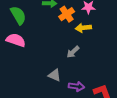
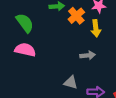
yellow arrow: (83, 28) -> (96, 28), turned -84
gray arrow: (73, 52) -> (88, 55), turned -136

